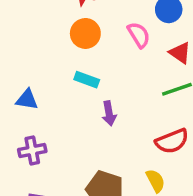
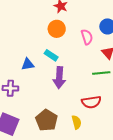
blue triangle: (27, 100) -> (28, 64), moved, turned -32
purple arrow: (109, 113) -> (59, 78), size x1.5

